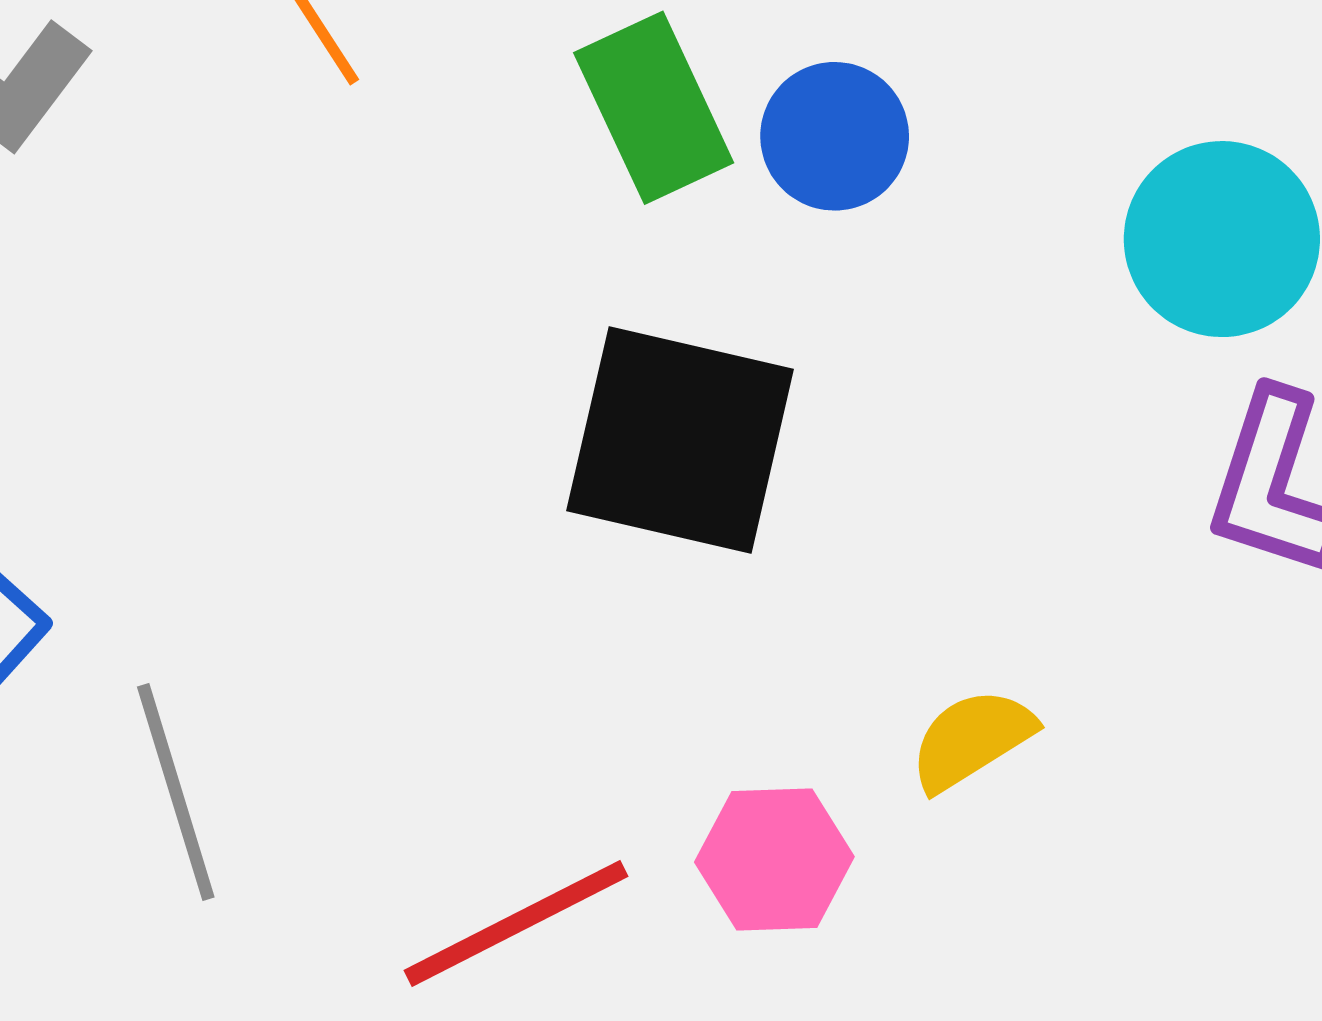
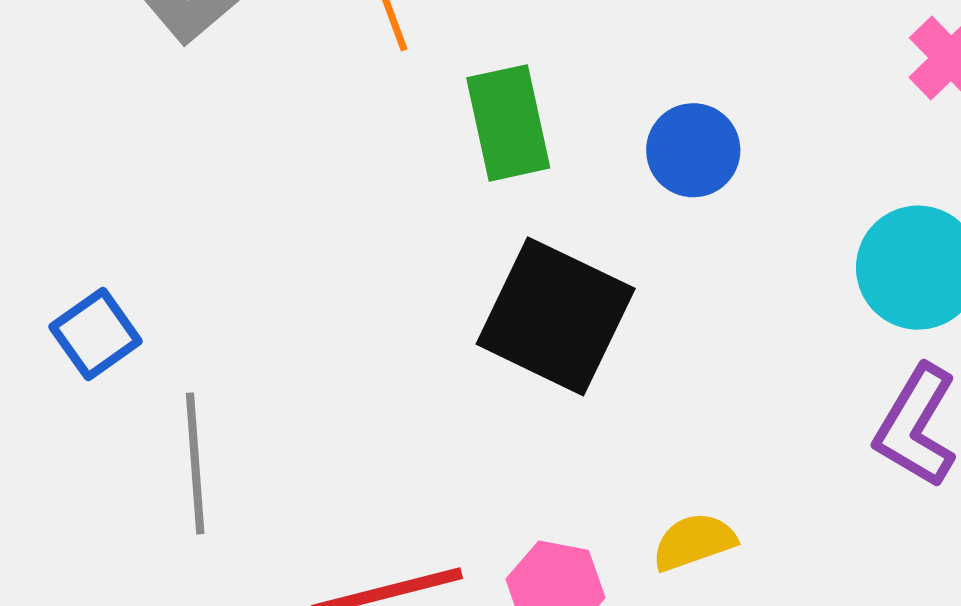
green rectangle: (654, 108) -> (508, 123), moved

